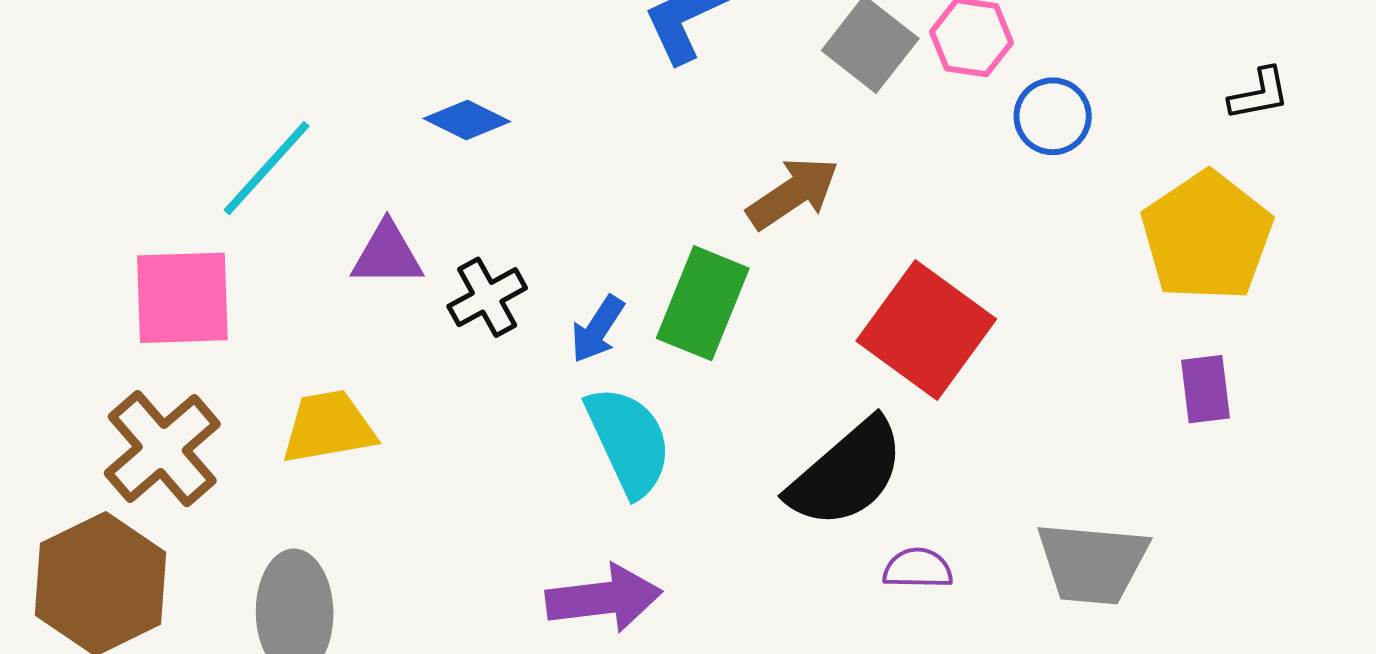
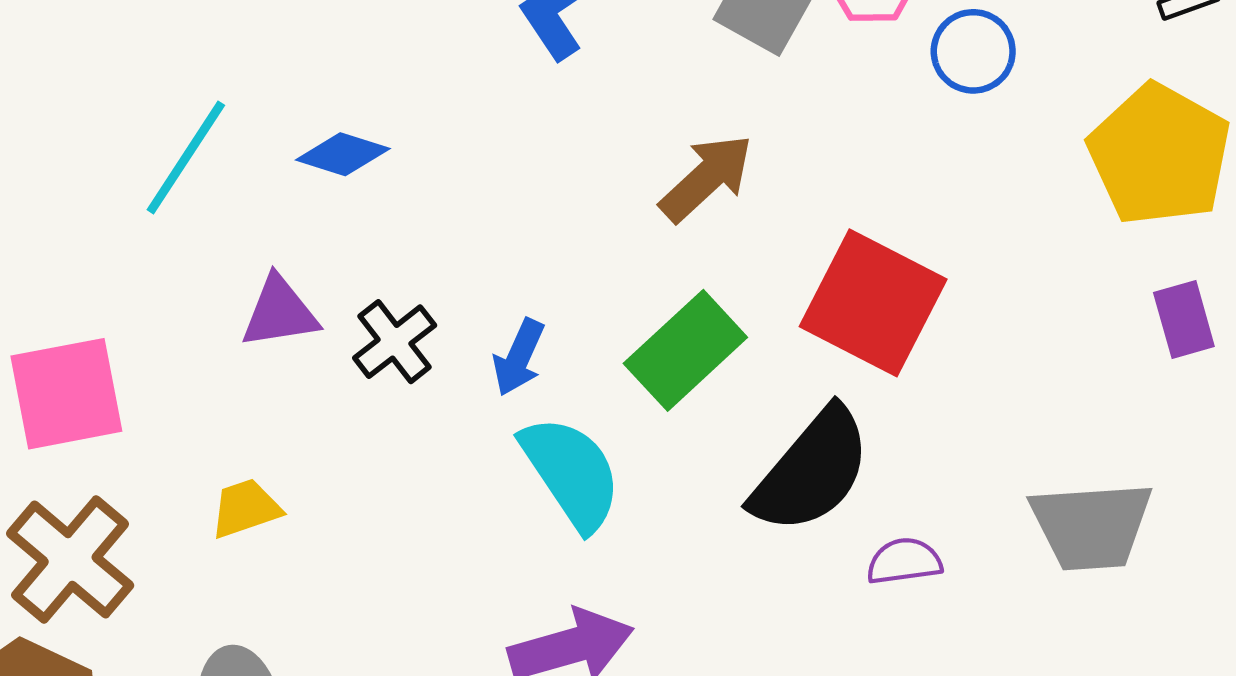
cyan line: (267, 168) -> (186, 158), moved
green rectangle: (703, 303) -> (685, 350), moved, turned 34
yellow trapezoid: (328, 427) -> (246, 508), size x0.7

